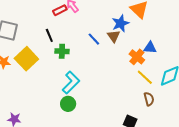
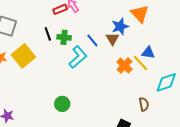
green cross: (62, 51) -> (64, 37), moved
orange cross: (137, 57) -> (124, 66), moved
yellow line: (145, 77) -> (140, 63), moved
cyan L-shape: (71, 82) -> (78, 57), moved

